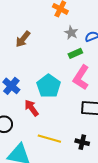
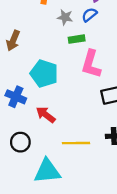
green rectangle: (75, 53) -> (77, 39), turned 32
cyan pentagon: (49, 86) -> (44, 74), moved

